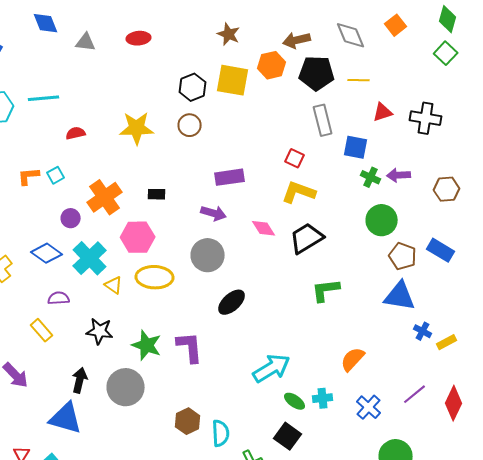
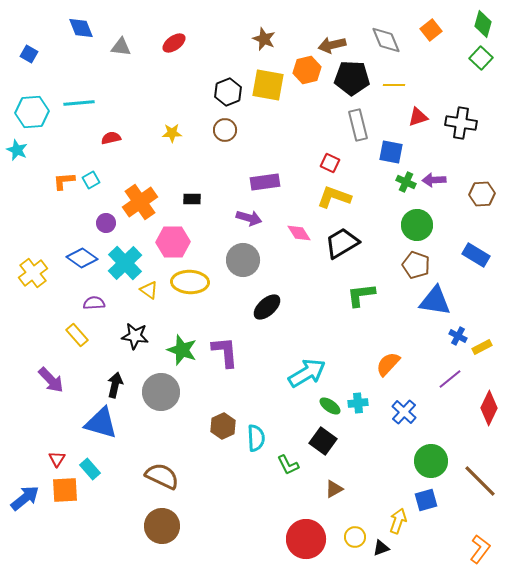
red ellipse: (139, 38) -> (174, 43), turned -30
yellow star: (137, 128) -> (172, 133), size x0.6
brown pentagon: (403, 256) -> (416, 265), moved
purple line: (415, 394) -> (450, 379), moved

